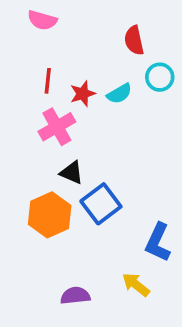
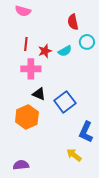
pink cross: (57, 127) -> (31, 69), turned 30
blue square: (101, 204) -> (65, 102), moved
purple semicircle: (75, 296) -> (21, 165), moved

